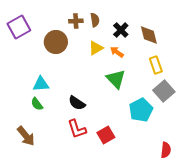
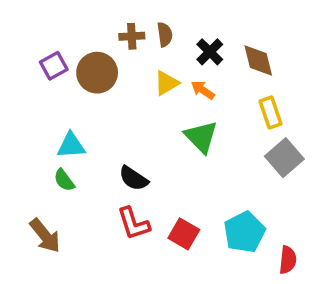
purple square: (19, 27) -> (54, 66), moved, size x0.7
cyan pentagon: (141, 110) -> (244, 232), moved
red square: (106, 135) -> (184, 234), turned -30

